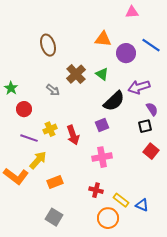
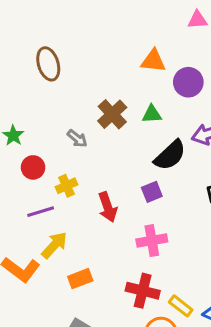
brown ellipse: (48, 45) -> (48, 64), moved
green triangle: (102, 74) -> (152, 114), turned -40
yellow cross: (50, 129) -> (67, 186), moved
purple line: (29, 138) -> (41, 212), turned -36
red cross: (96, 190) -> (143, 291), size x1.5

